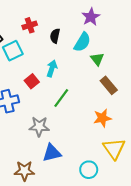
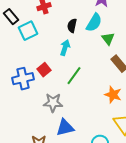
black semicircle: (55, 36) -> (72, 26), moved
red square: (32, 81) -> (44, 70), moved
orange star: (102, 118) -> (113, 95), turned 30

